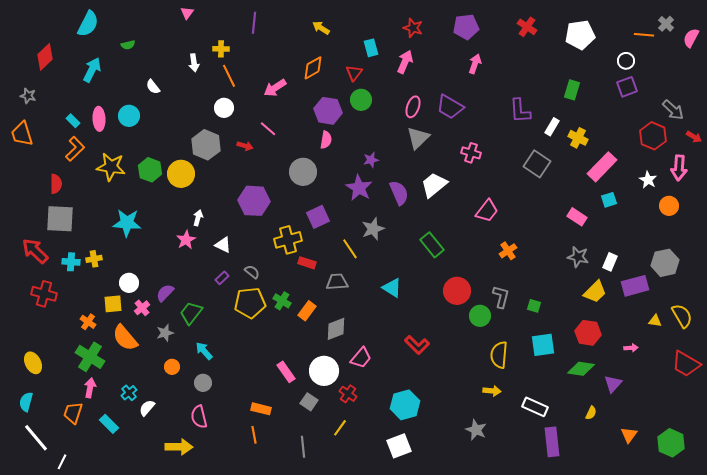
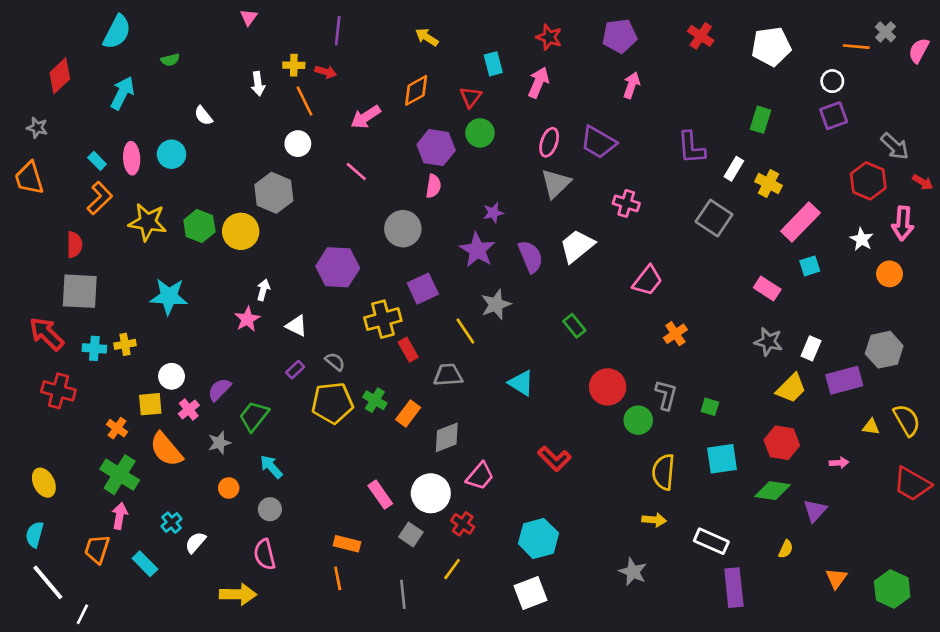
red arrow: (245, 146) -> (326, 72), moved
green rectangle: (432, 245) -> (574, 326), size x0.7
red rectangle: (307, 263) -> (408, 350), turned 42

